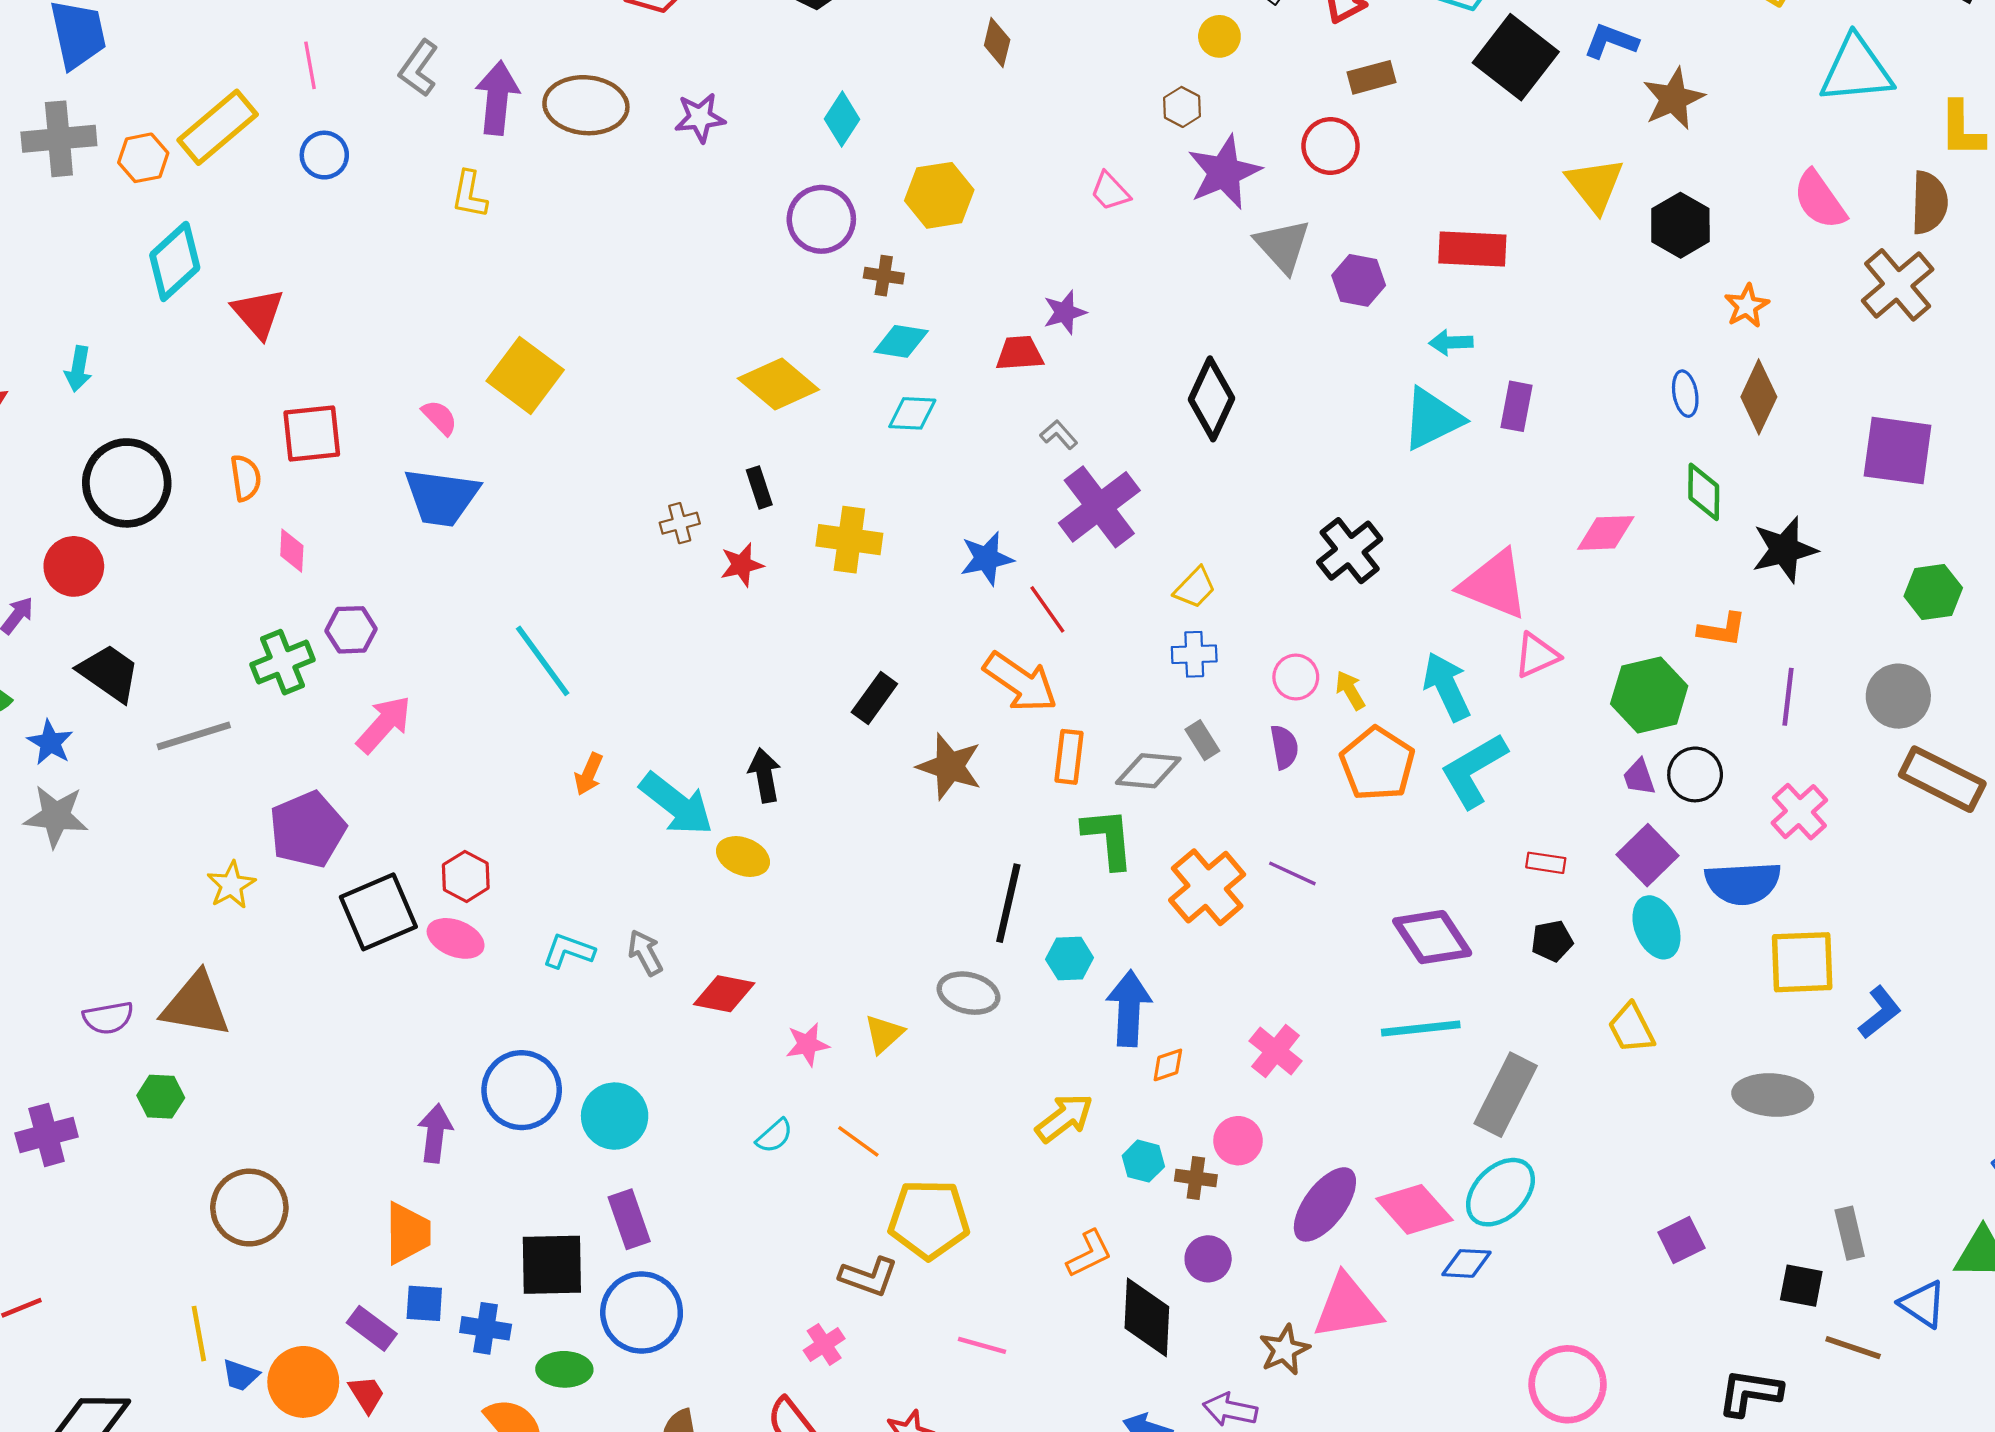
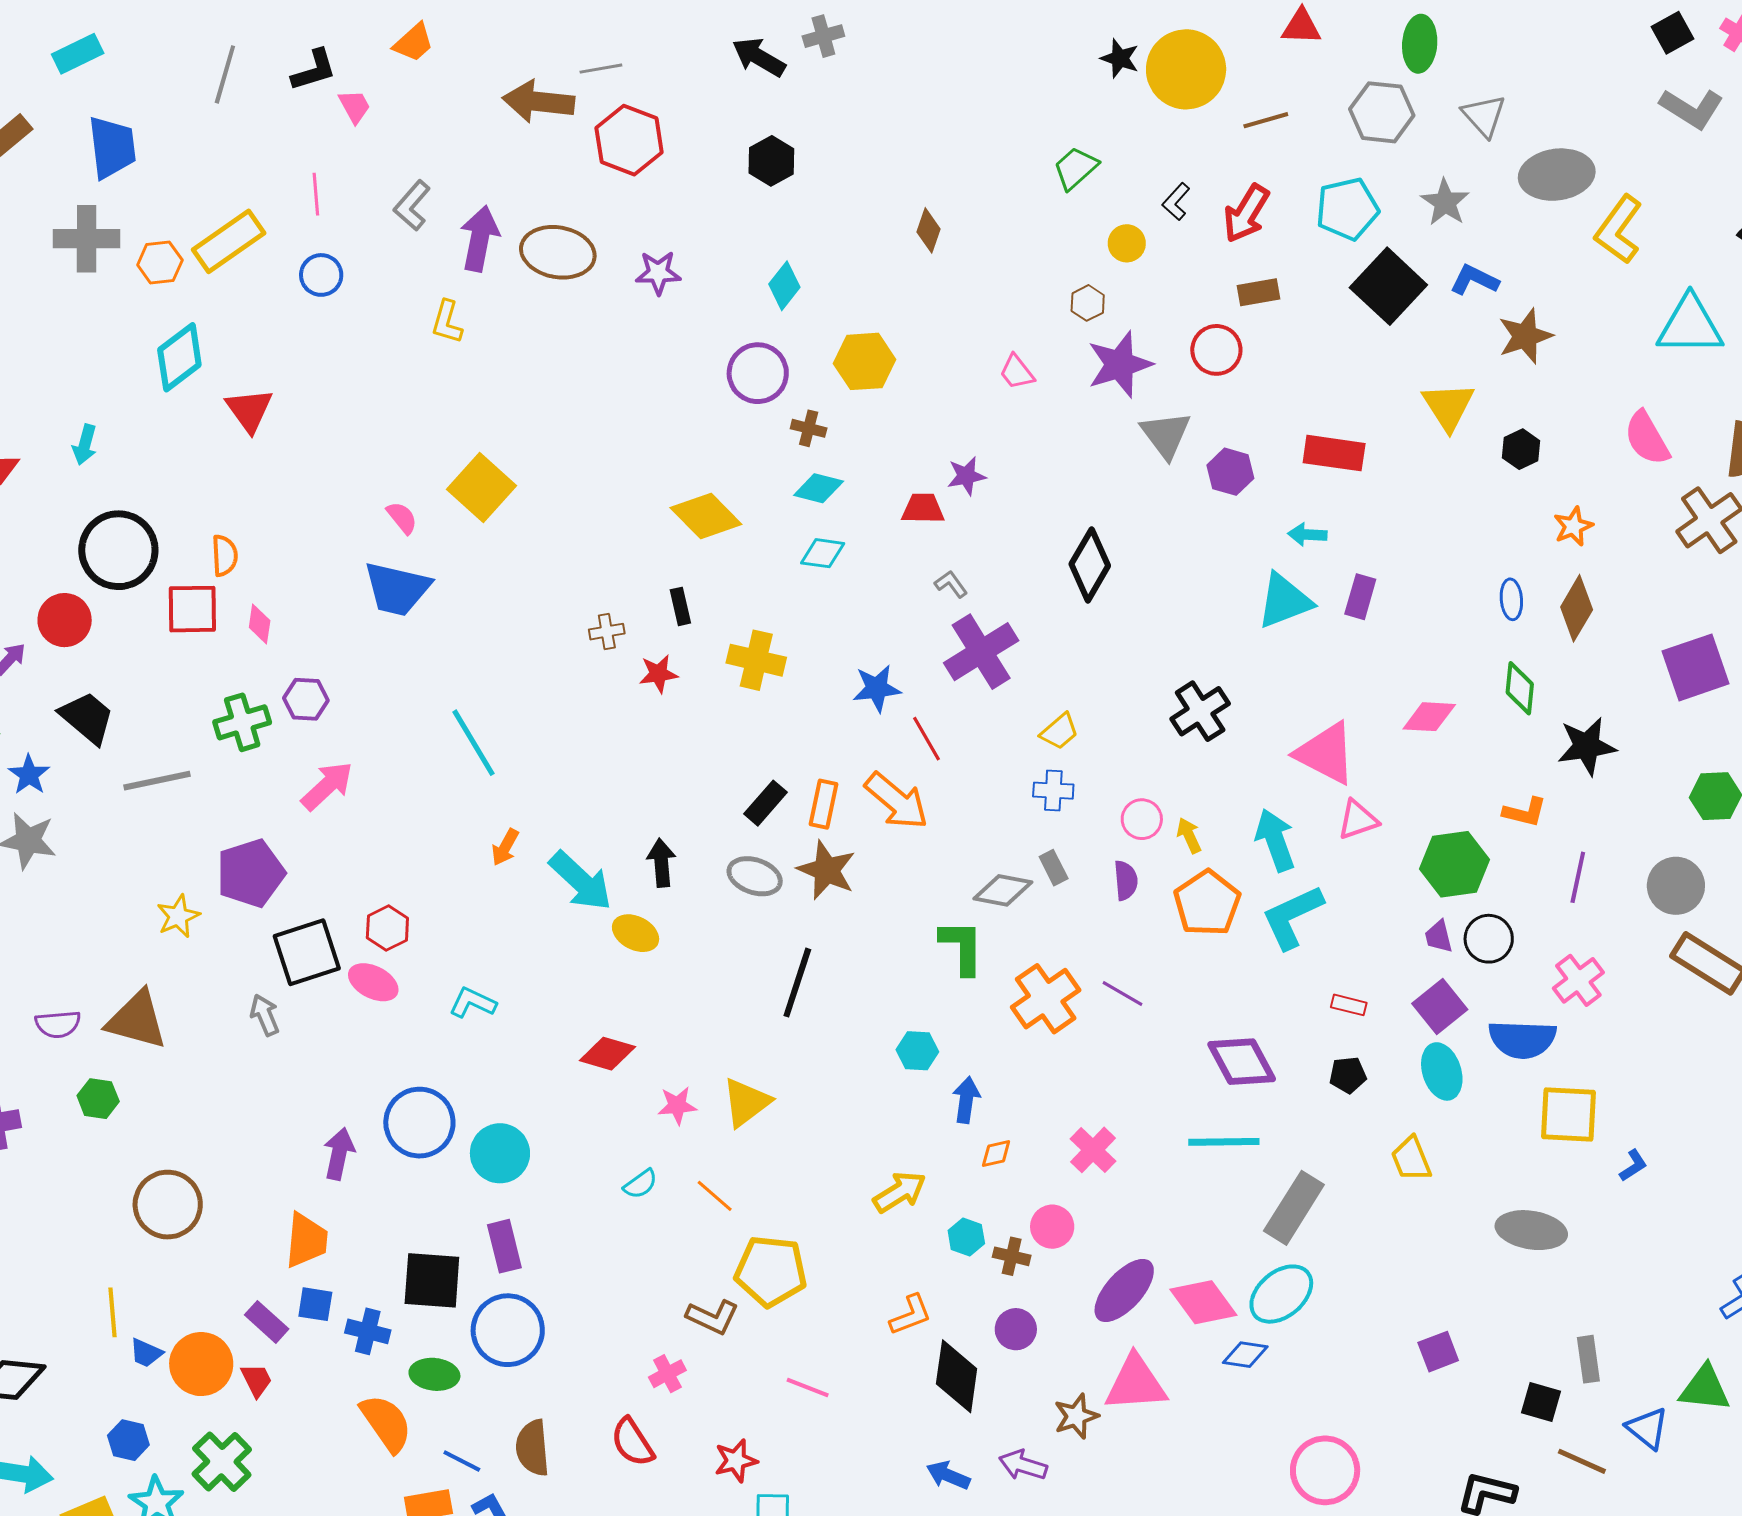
black hexagon: (1680, 225) -> (1521, 449), size x0.7
red square: (312, 434) -> (192, 609), moved
purple square: (1898, 451) -> (1695, 667), turned -32
orange rectangle: (1069, 757) -> (824, 804), moved
black line: (1008, 903) -> (797, 983), moved
gray arrow: (645, 953) -> (265, 1015), moved
gray ellipse: (969, 993) -> (755, 876), moved
blue arrow: (1129, 1008) -> (966, 1100), size x0.7
blue L-shape: (1880, 1012) -> (1633, 1165), size x0.7
yellow triangle: (884, 1034) -> (746, 1102), size x1.4

